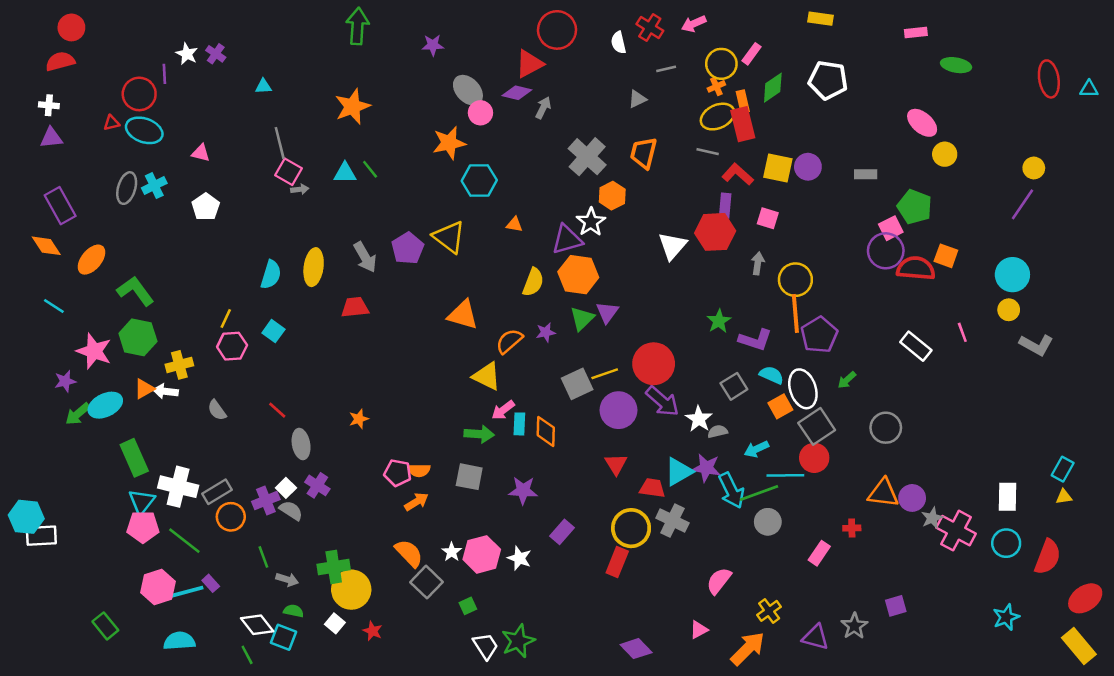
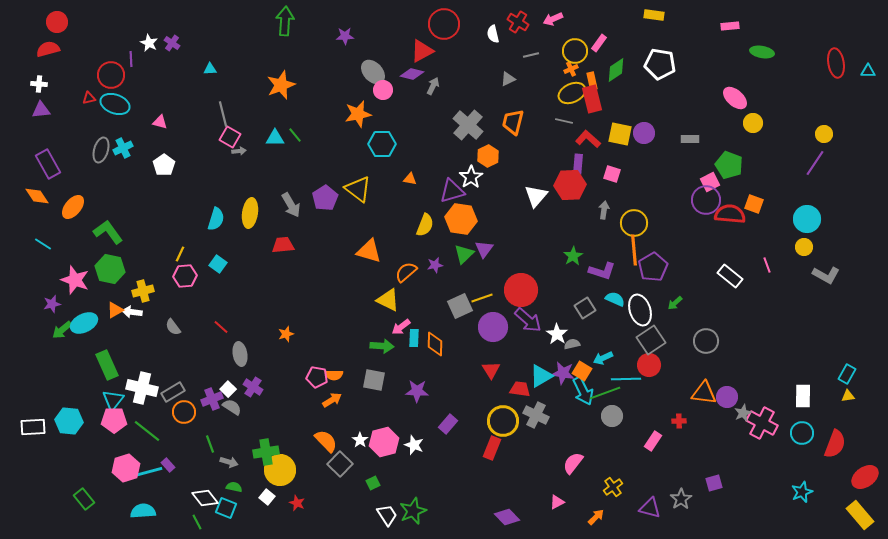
orange square: (780, 406) -> (582, 371), moved, turned -30
cyan hexagon: (26, 517) -> (69, 421), moved
orange arrow: (748, 649) -> (596, 517), size x0.6

